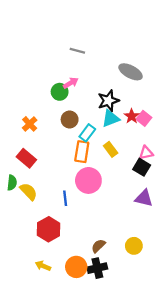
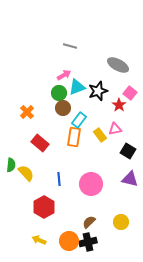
green circle: (60, 92) -> (59, 93), moved
cyan triangle: (111, 118) -> (77, 87), moved
pink square: (144, 118) -> (130, 93), moved
pink triangle: (146, 153) -> (115, 129), moved
red rectangle: (26, 158) -> (40, 143), moved
pink circle: (88, 180) -> (91, 184), moved

